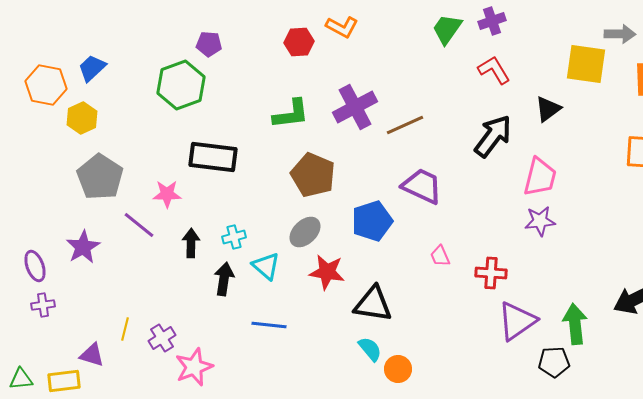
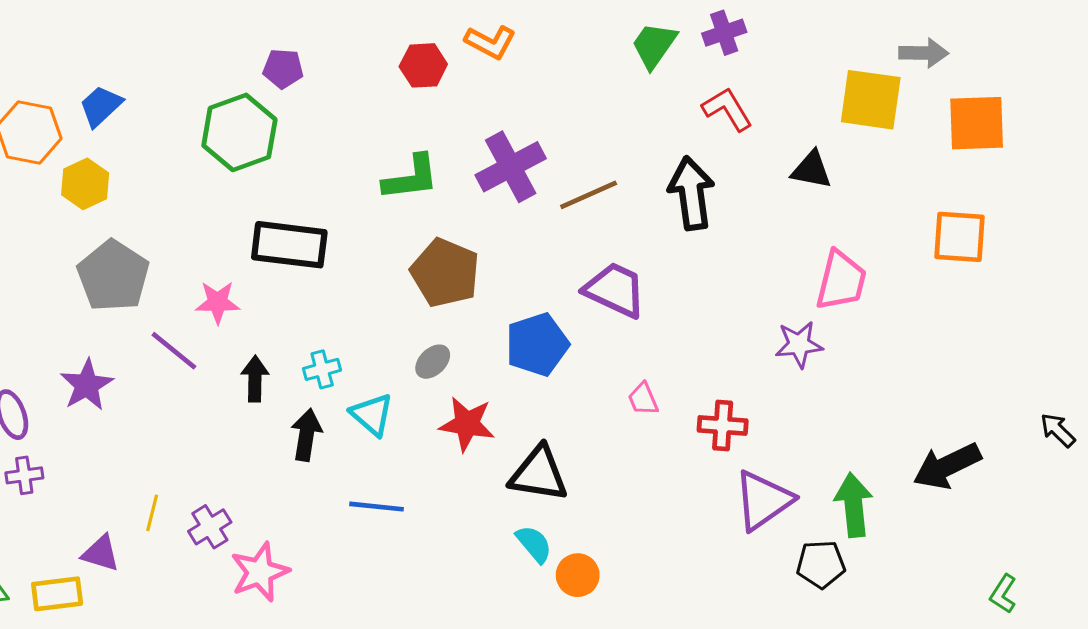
black triangle: (548, 109) -> (811, 170), turned 48
black arrow: (493, 136) -> (691, 193), moved, turned -45
pink trapezoid: (540, 177) -> (841, 281), moved
gray ellipse: (305, 232) -> (433, 362), size x0.7

